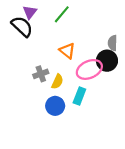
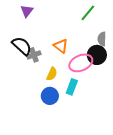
green line: (62, 14) -> (88, 13), moved
black semicircle: (22, 26) -> (22, 46), moved
gray cross: (41, 74) -> (34, 55), moved

